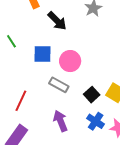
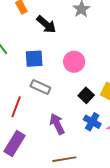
pink circle: (70, 61) -> (74, 62), moved
gray rectangle: (59, 85) -> (40, 87), moved

